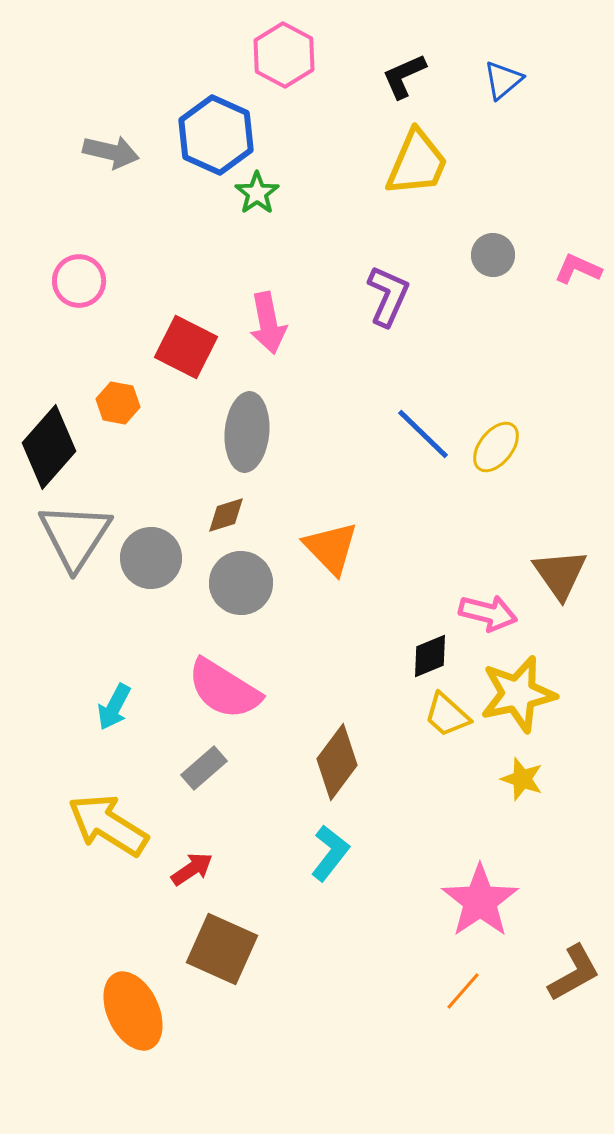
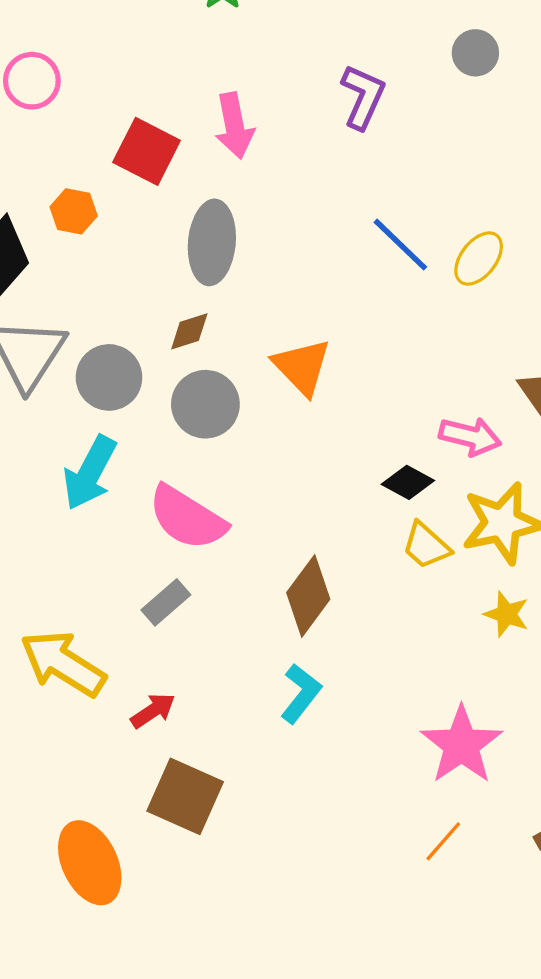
black diamond: (430, 656) -> (408, 482), turned 51
cyan arrow: (114, 707) -> (90, 473), moved, size x1.5

